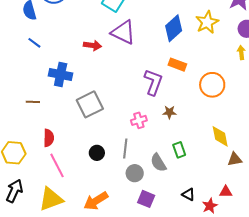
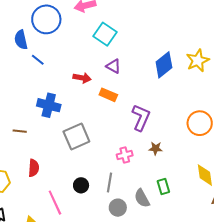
purple triangle: (123, 32) -> (113, 66), size x0.6
blue line: (34, 43) -> (38, 60), moved
orange rectangle: (177, 65) -> (108, 95), moved
pink line: (57, 165) -> (55, 203), moved

